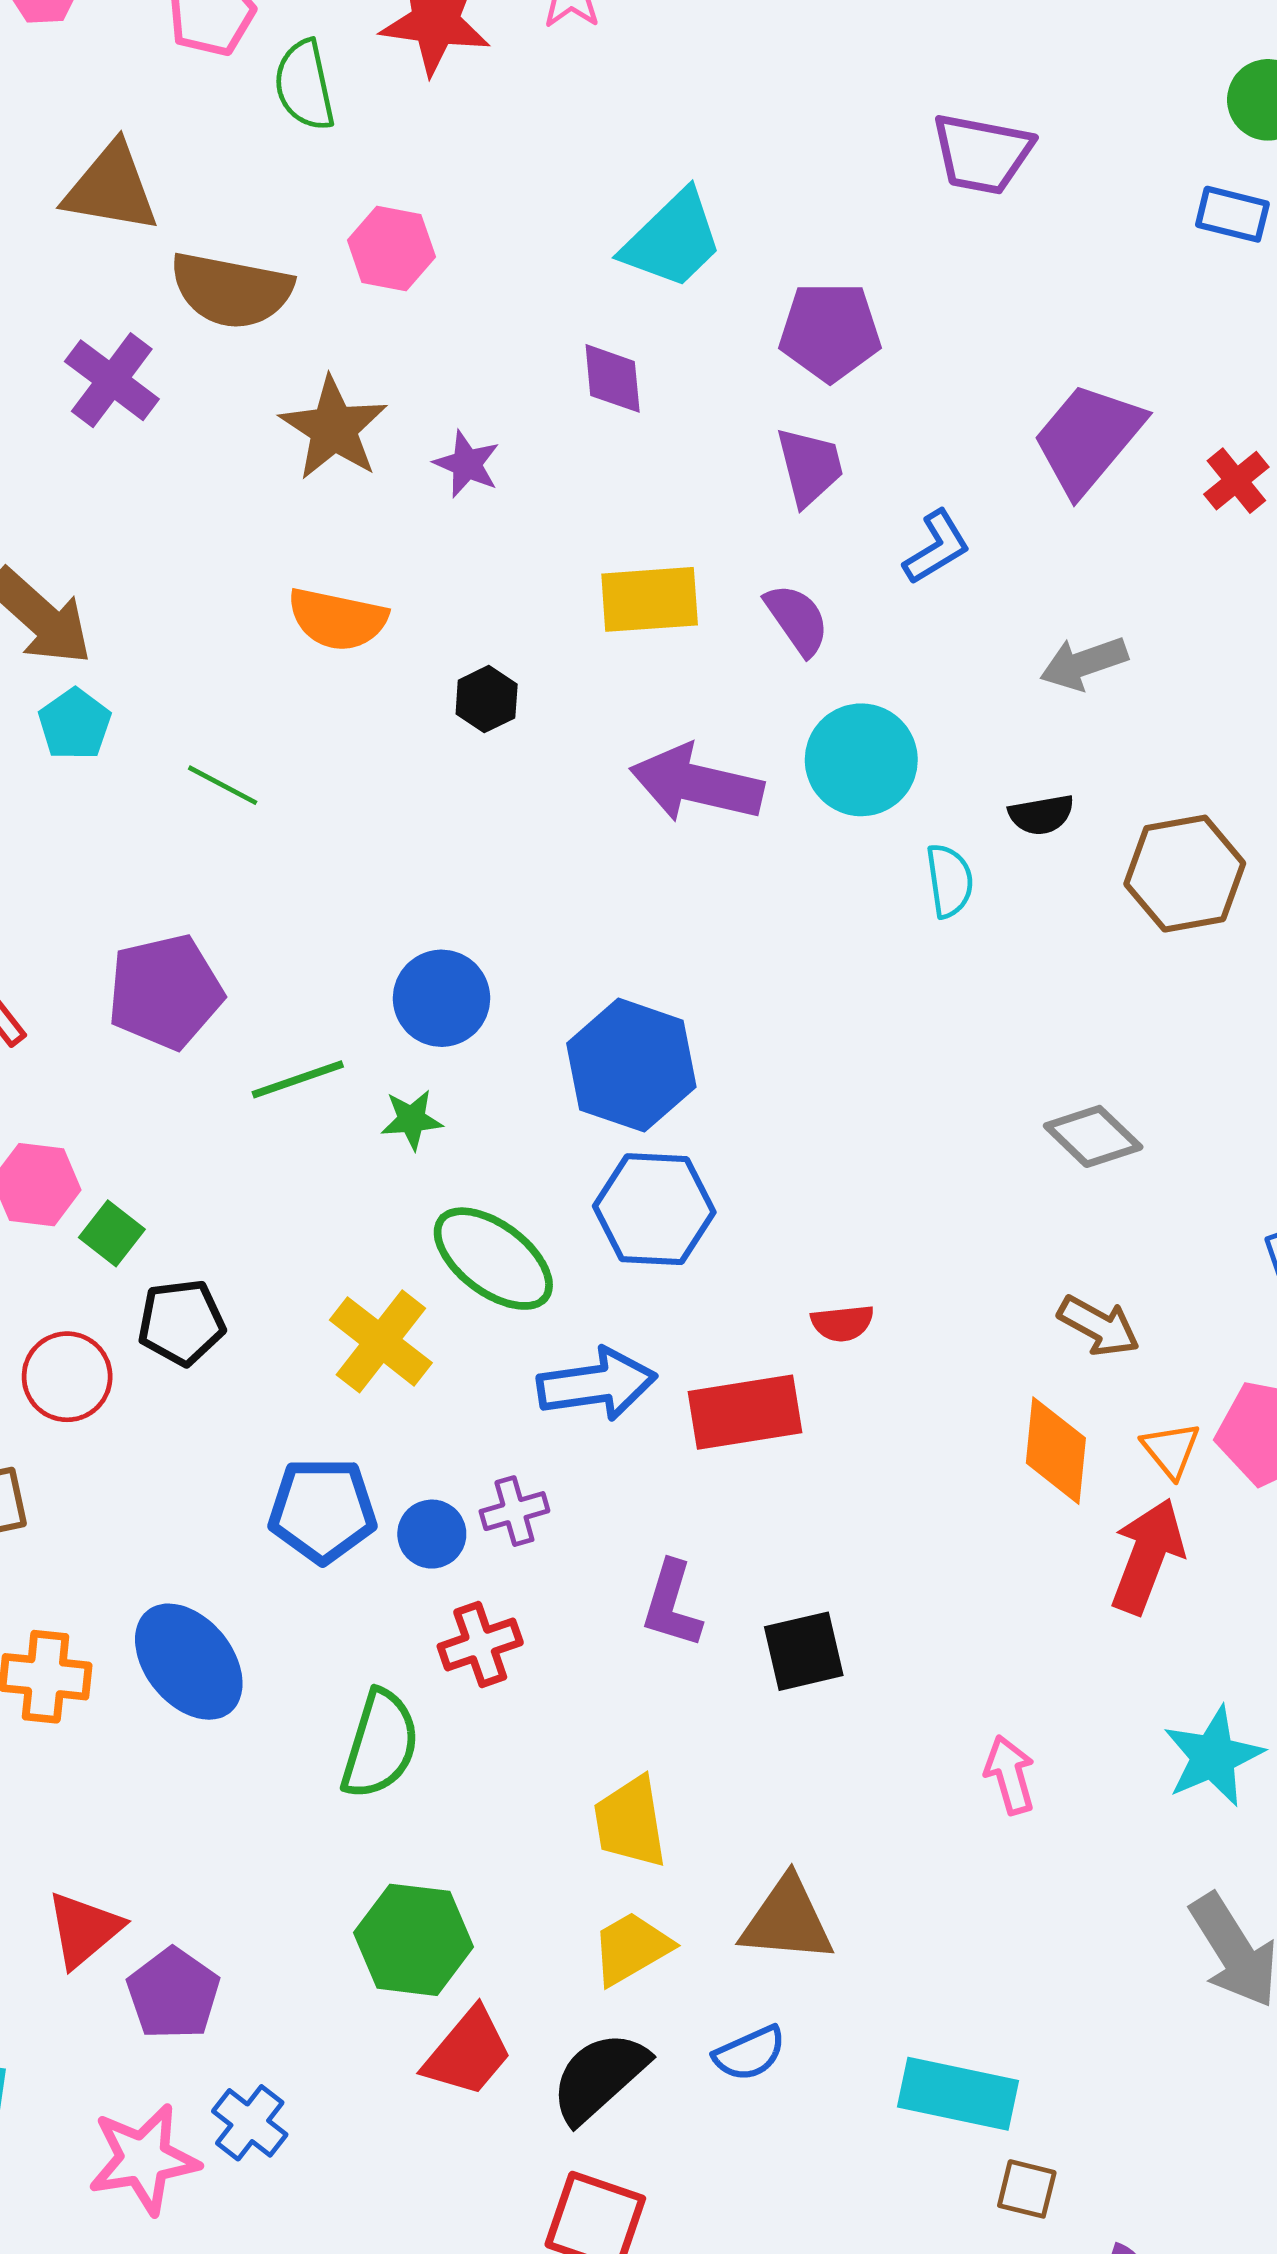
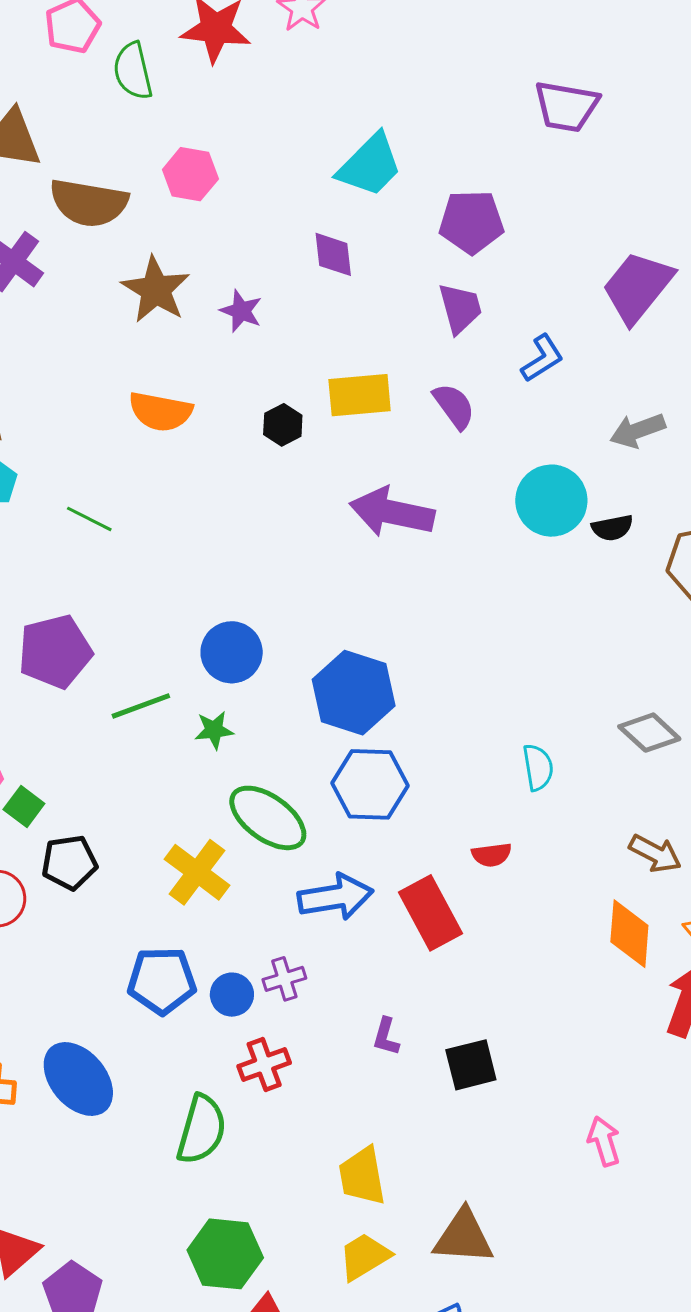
black hexagon: (487, 699) -> (283, 425), moved
cyan circle: (861, 760) -> (551, 501), moved
cyan semicircle: (949, 881) -> (538, 767), moved
red rectangle: (745, 1412) -> (430, 913), turned 72
purple L-shape: (672, 1604) -> (386, 1037), size x0.7

